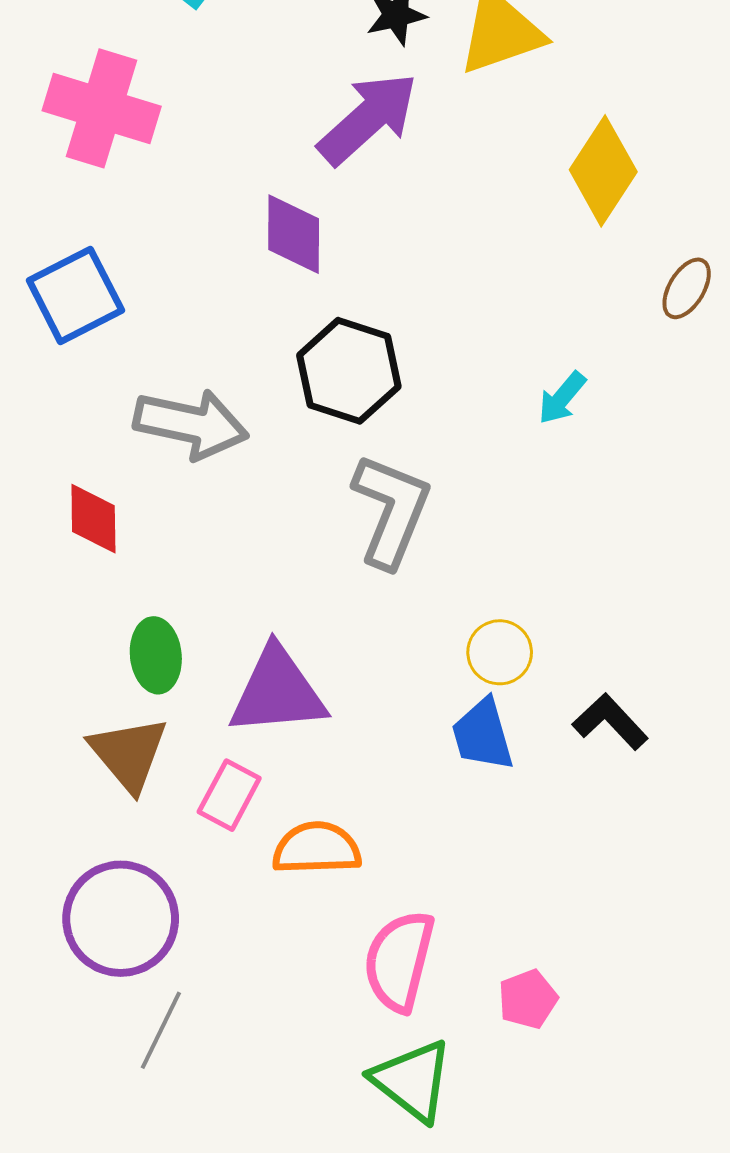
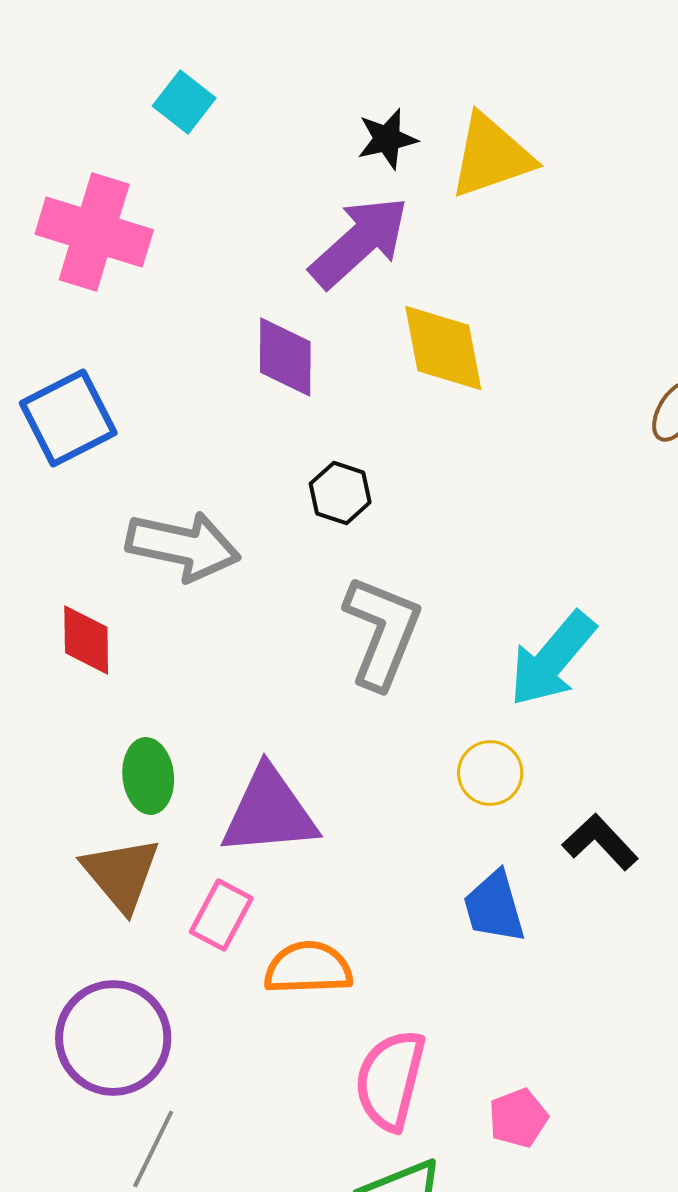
yellow diamond: (603, 171) -> (443, 348), moved, turned -44
black hexagon: (349, 371) -> (340, 493), size x0.6
cyan arrow: (562, 398) -> (552, 659), moved, size x1.8
blue trapezoid: (483, 735) -> (494, 907), moved

